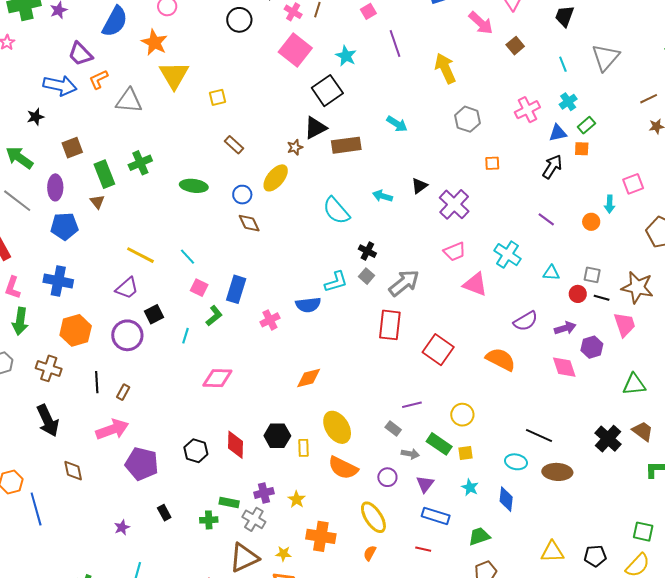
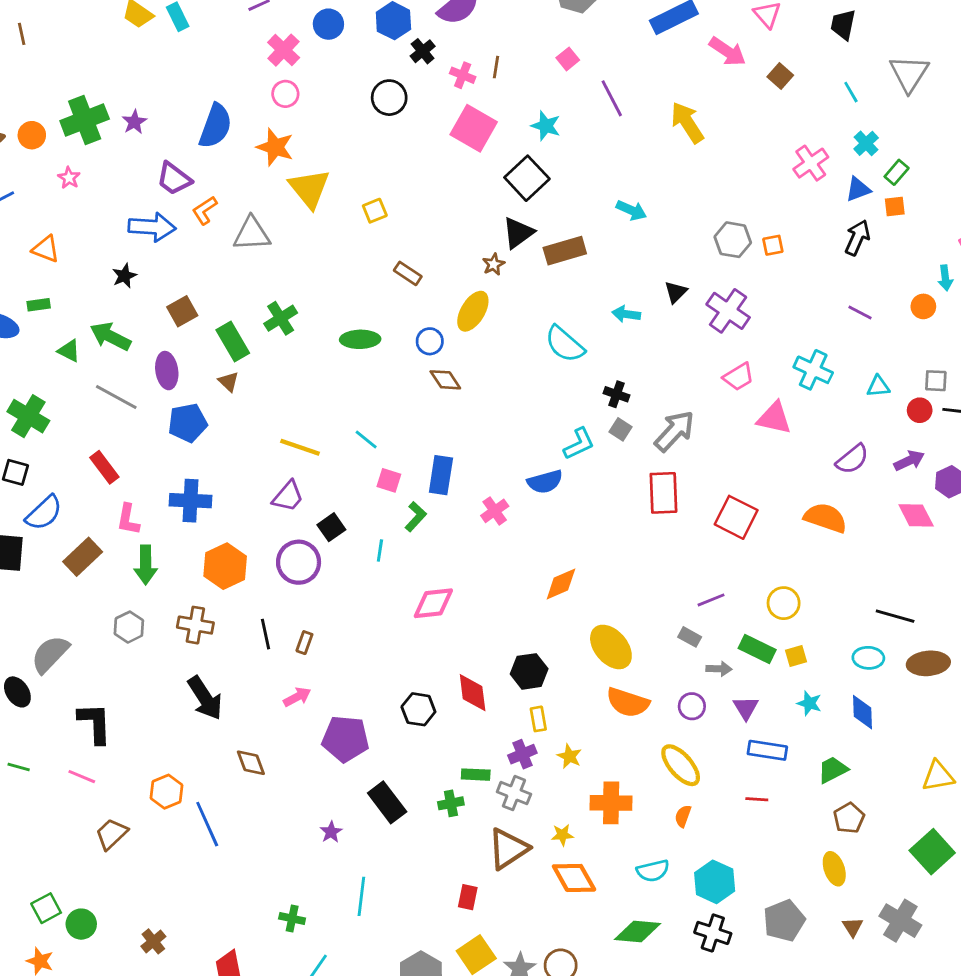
gray hexagon: (468, 119) -> (733, 240), moved
pink arrow: (112, 429) -> (297, 697), size x0.6
yellow rectangle: (303, 448) -> (538, 719), moved
black rectangle: (164, 513) -> (387, 802), size x1.8

